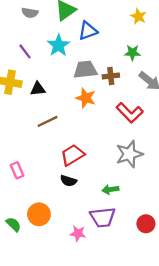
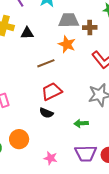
brown line: (47, 121) -> (46, 63), moved
purple trapezoid: (103, 217) -> (86, 153), moved

